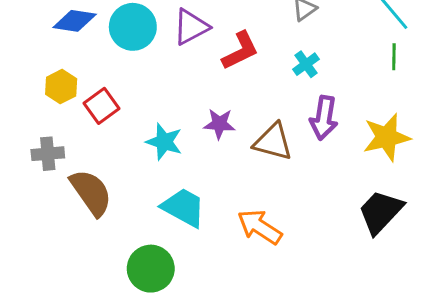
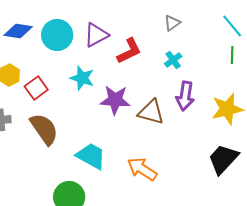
purple star: (219, 124) -> (115, 100), size x1.4
cyan star: (164, 142) -> (82, 78), moved
brown semicircle: (91, 192) -> (44, 129), moved

